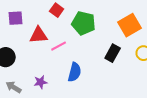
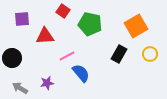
pink line: (59, 46) -> (67, 56), moved
blue semicircle: (75, 72) -> (81, 73), turned -54

